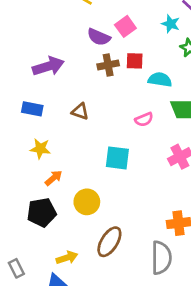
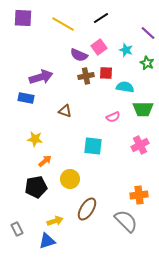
cyan star: (171, 24) -> (126, 50), moved
blue rectangle: (32, 109) -> (26, 98), moved
gray semicircle: (161, 258) -> (126, 221), turned -45

